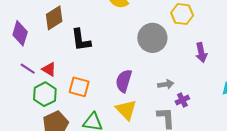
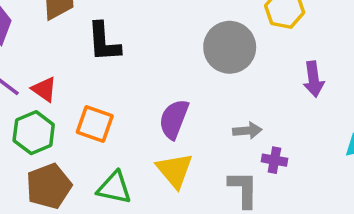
purple cross: (182, 100) -> (274, 160), turned 32

